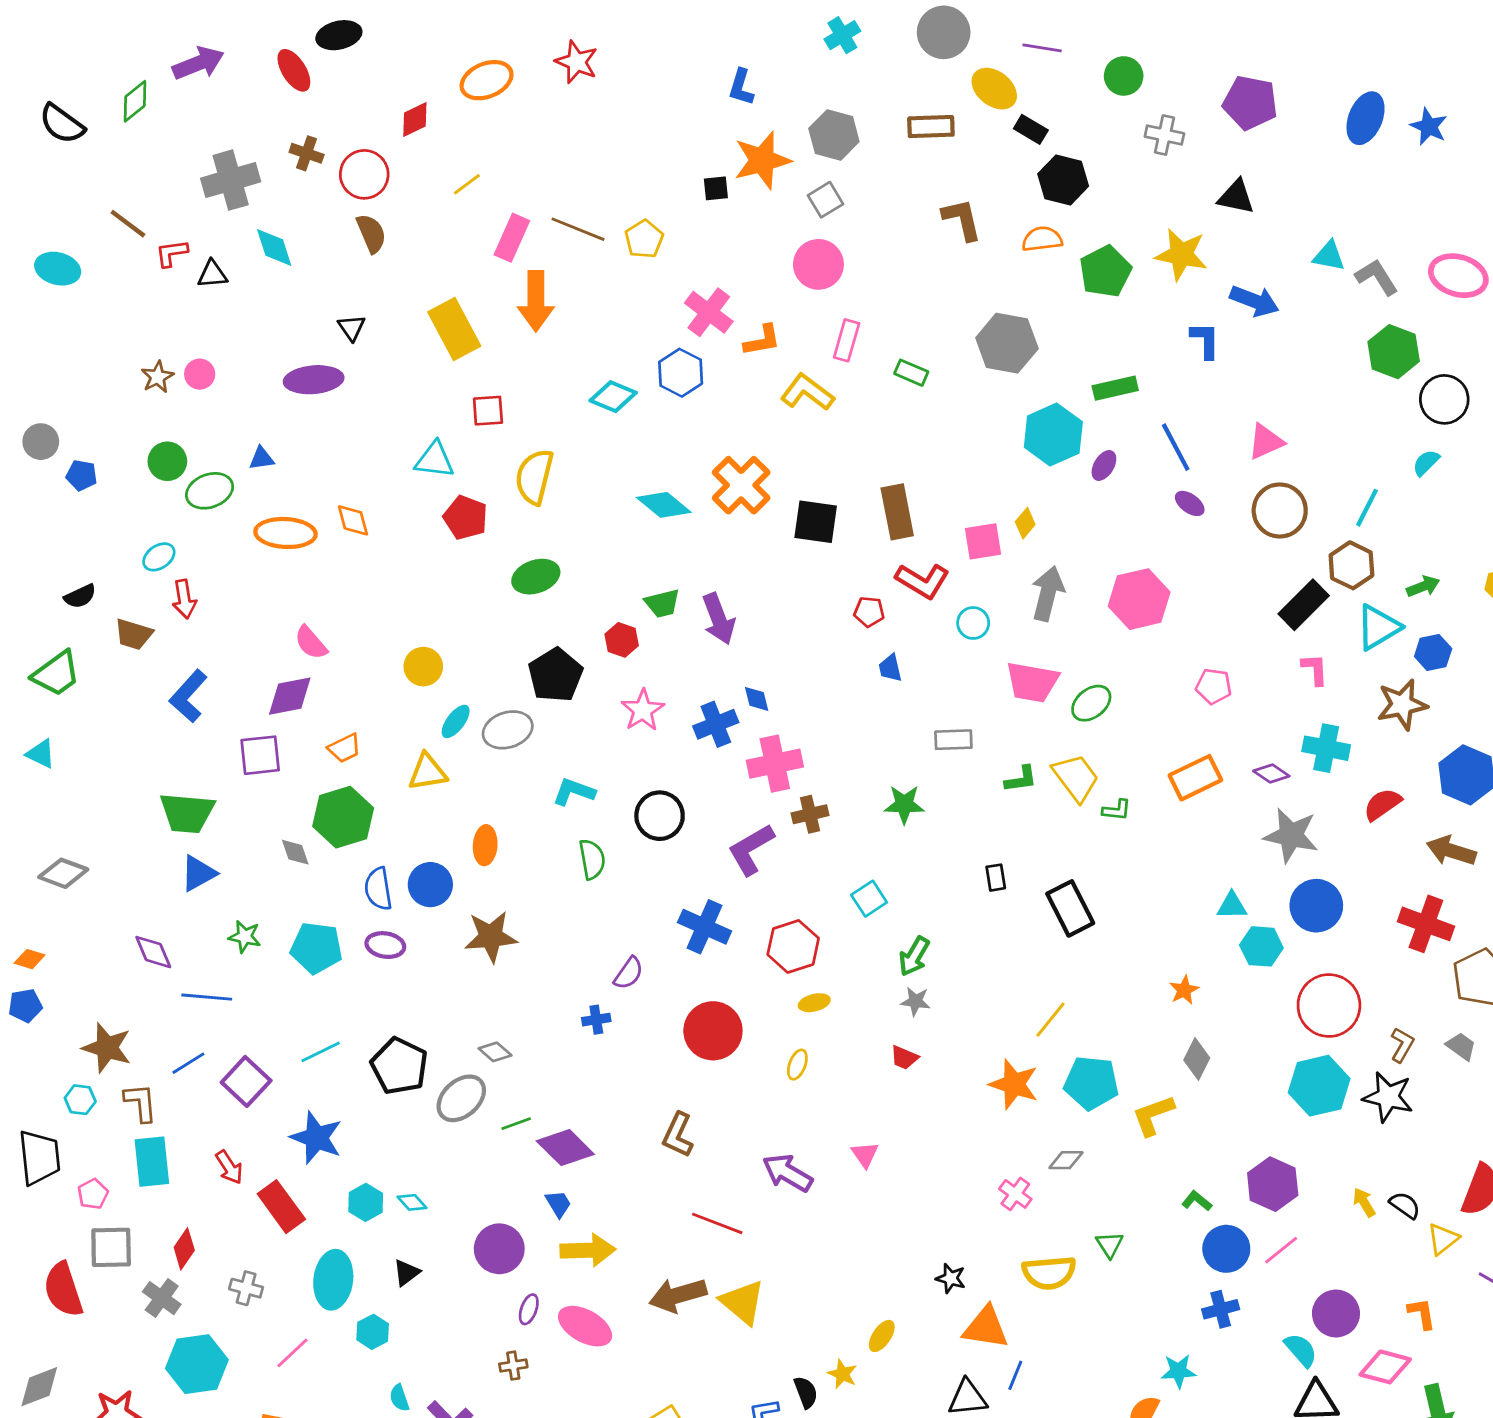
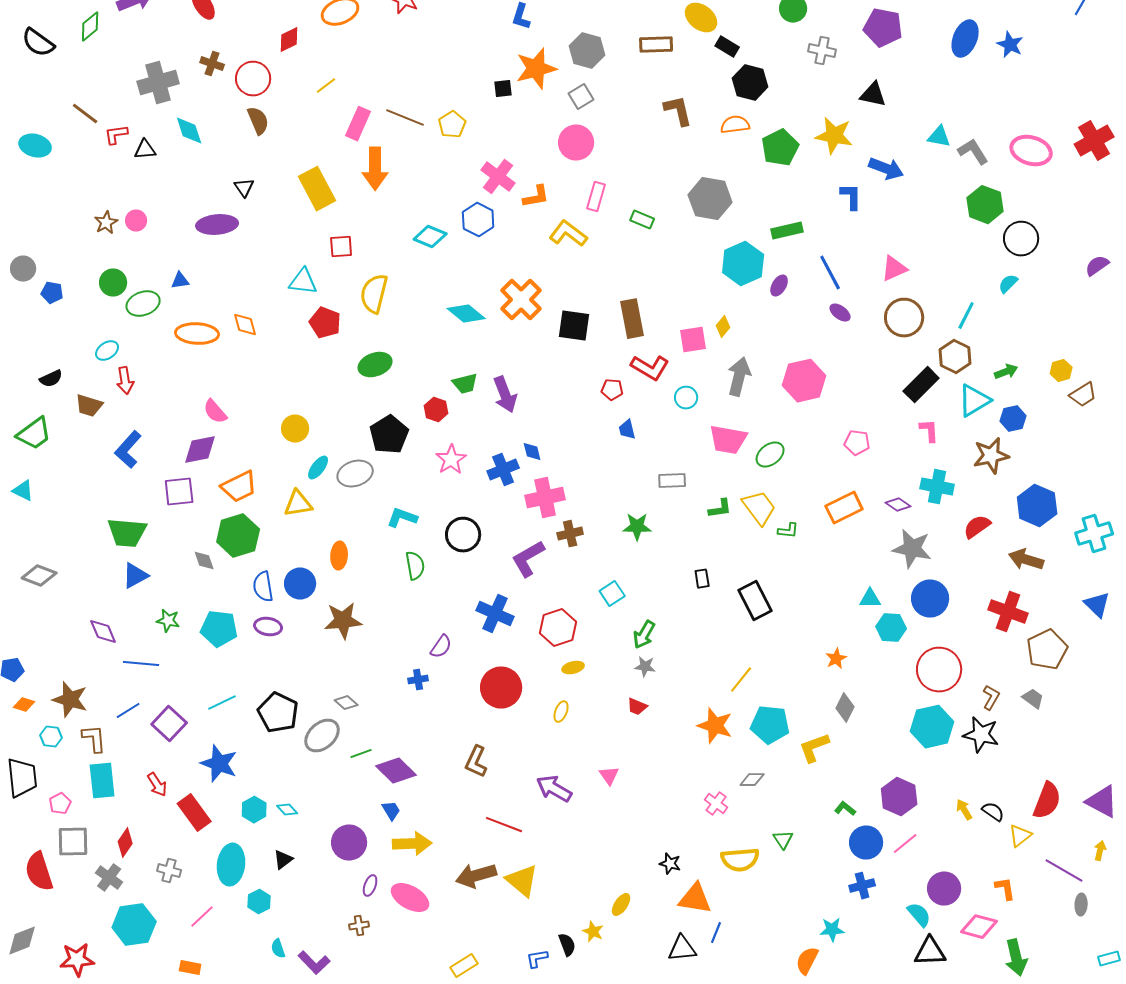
orange trapezoid: (345, 748) -> (239, 487), size x1.5
orange diamond: (30, 959) -> (24, 705), moved

